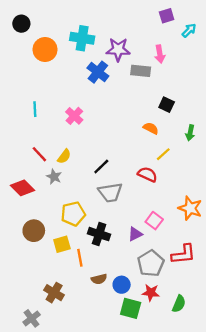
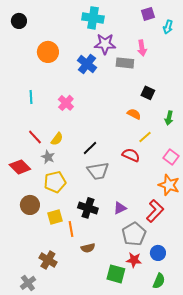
cyan arrow: (189, 30) -> (168, 27), turned 152
cyan cross: (82, 38) -> (93, 18), moved
orange circle: (45, 50) -> (48, 52), moved
yellow pentagon: (73, 214) -> (55, 182), moved
pink square: (154, 221) -> (171, 157), moved
red L-shape: (183, 254) -> (155, 211), moved, turned -40
blue circle: (122, 285) -> (158, 253), moved
green semicircle: (179, 304) -> (159, 281), moved

